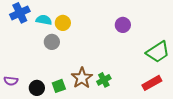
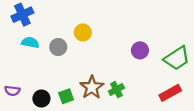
cyan semicircle: (44, 20) -> (30, 43), moved
yellow circle: (63, 23) -> (83, 32), moved
purple circle: (123, 25) -> (140, 50), moved

